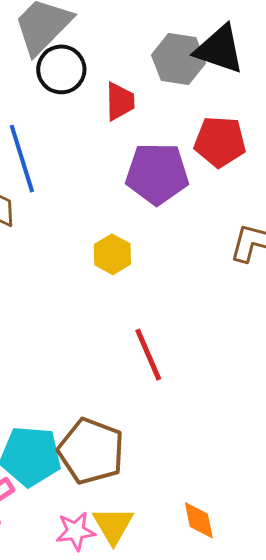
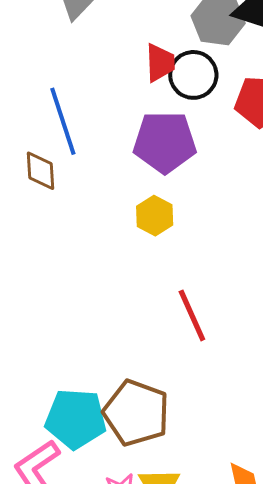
black circle: (61, 69) -> (193, 75), moved
purple pentagon: (157, 174) -> (165, 142), moved

